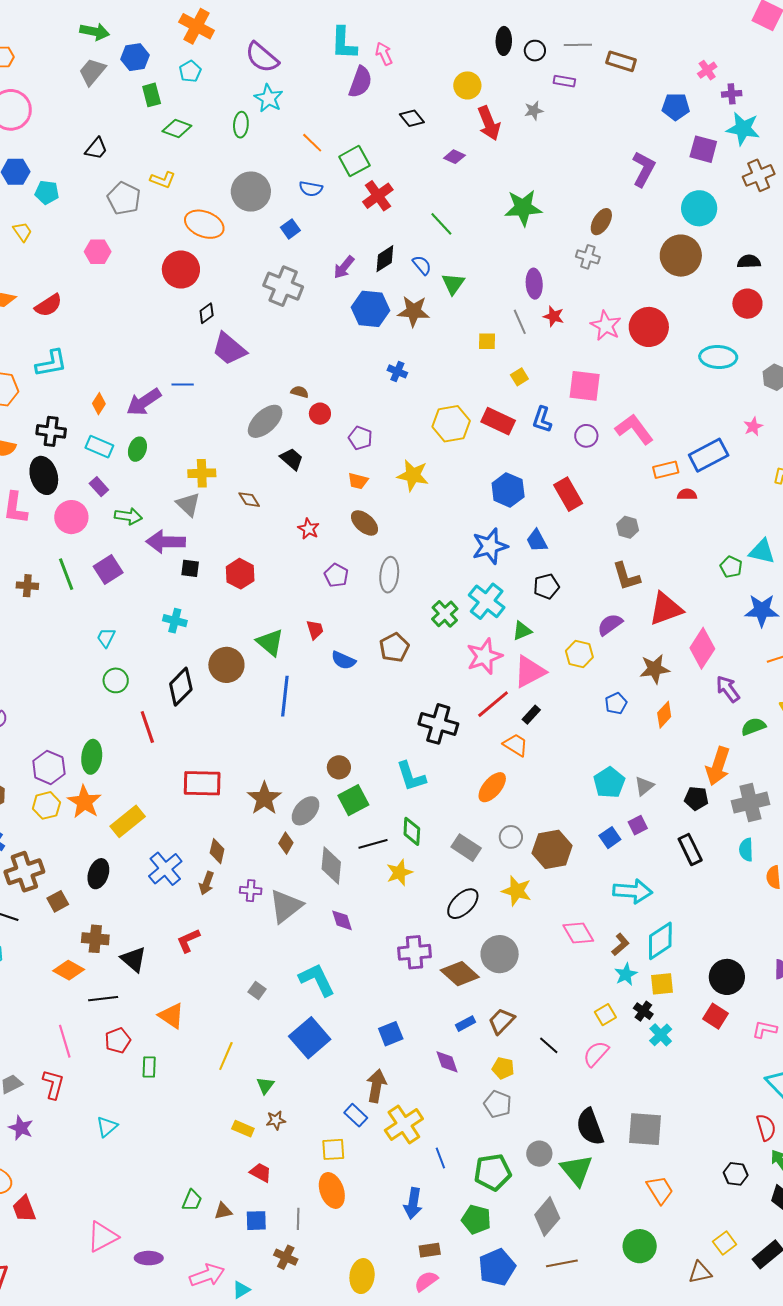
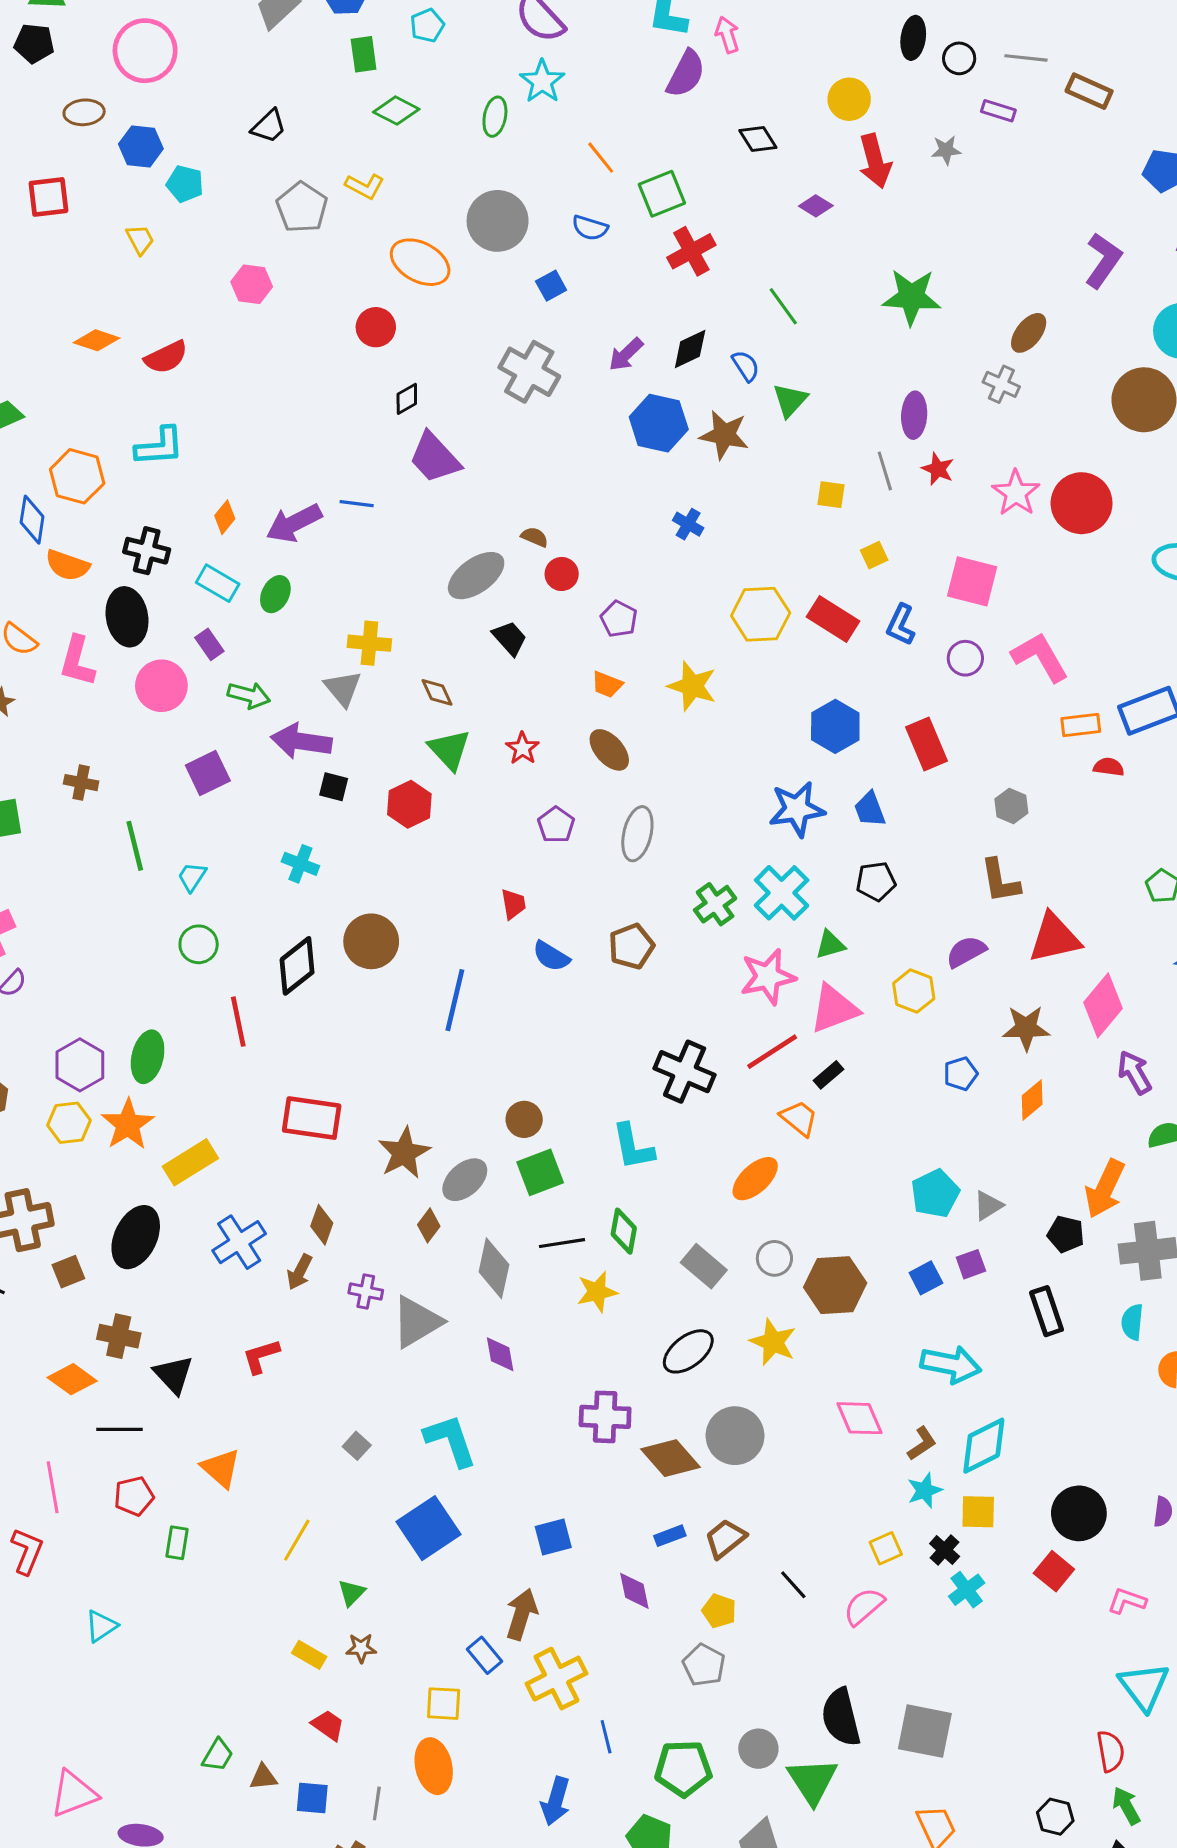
red circle: (181, 270) -> (376, 327), size x0.7
green line: (66, 574) -> (135, 846), moved
green triangle: (270, 642) -> (449, 750), moved
black ellipse: (98, 874) -> (136, 1237), size x1.4

